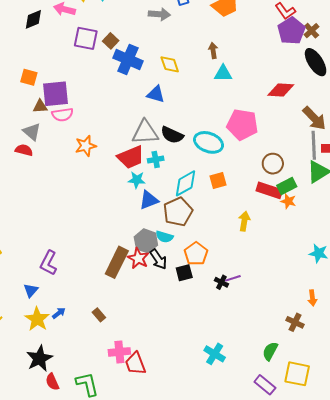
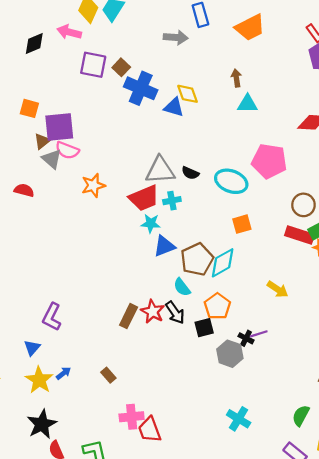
blue triangle: (156, 94) -> (174, 107), moved
brown triangle: (40, 106) -> (42, 141), turned -35
pink semicircle: (62, 115) -> (67, 150), turned 30
gray triangle: (32, 132) -> (52, 159), moved
black semicircle: (172, 135) -> (190, 173), size x0.7
cyan diamond: (186, 183) -> (223, 263), moved
yellow arrow: (244, 221) -> (278, 289), moved, turned 114
cyan semicircle: (164, 237) -> (182, 287), turned 36
gray hexagon: (146, 241) -> (230, 354), moved
brown rectangle: (117, 262) -> (129, 316), size x0.7

